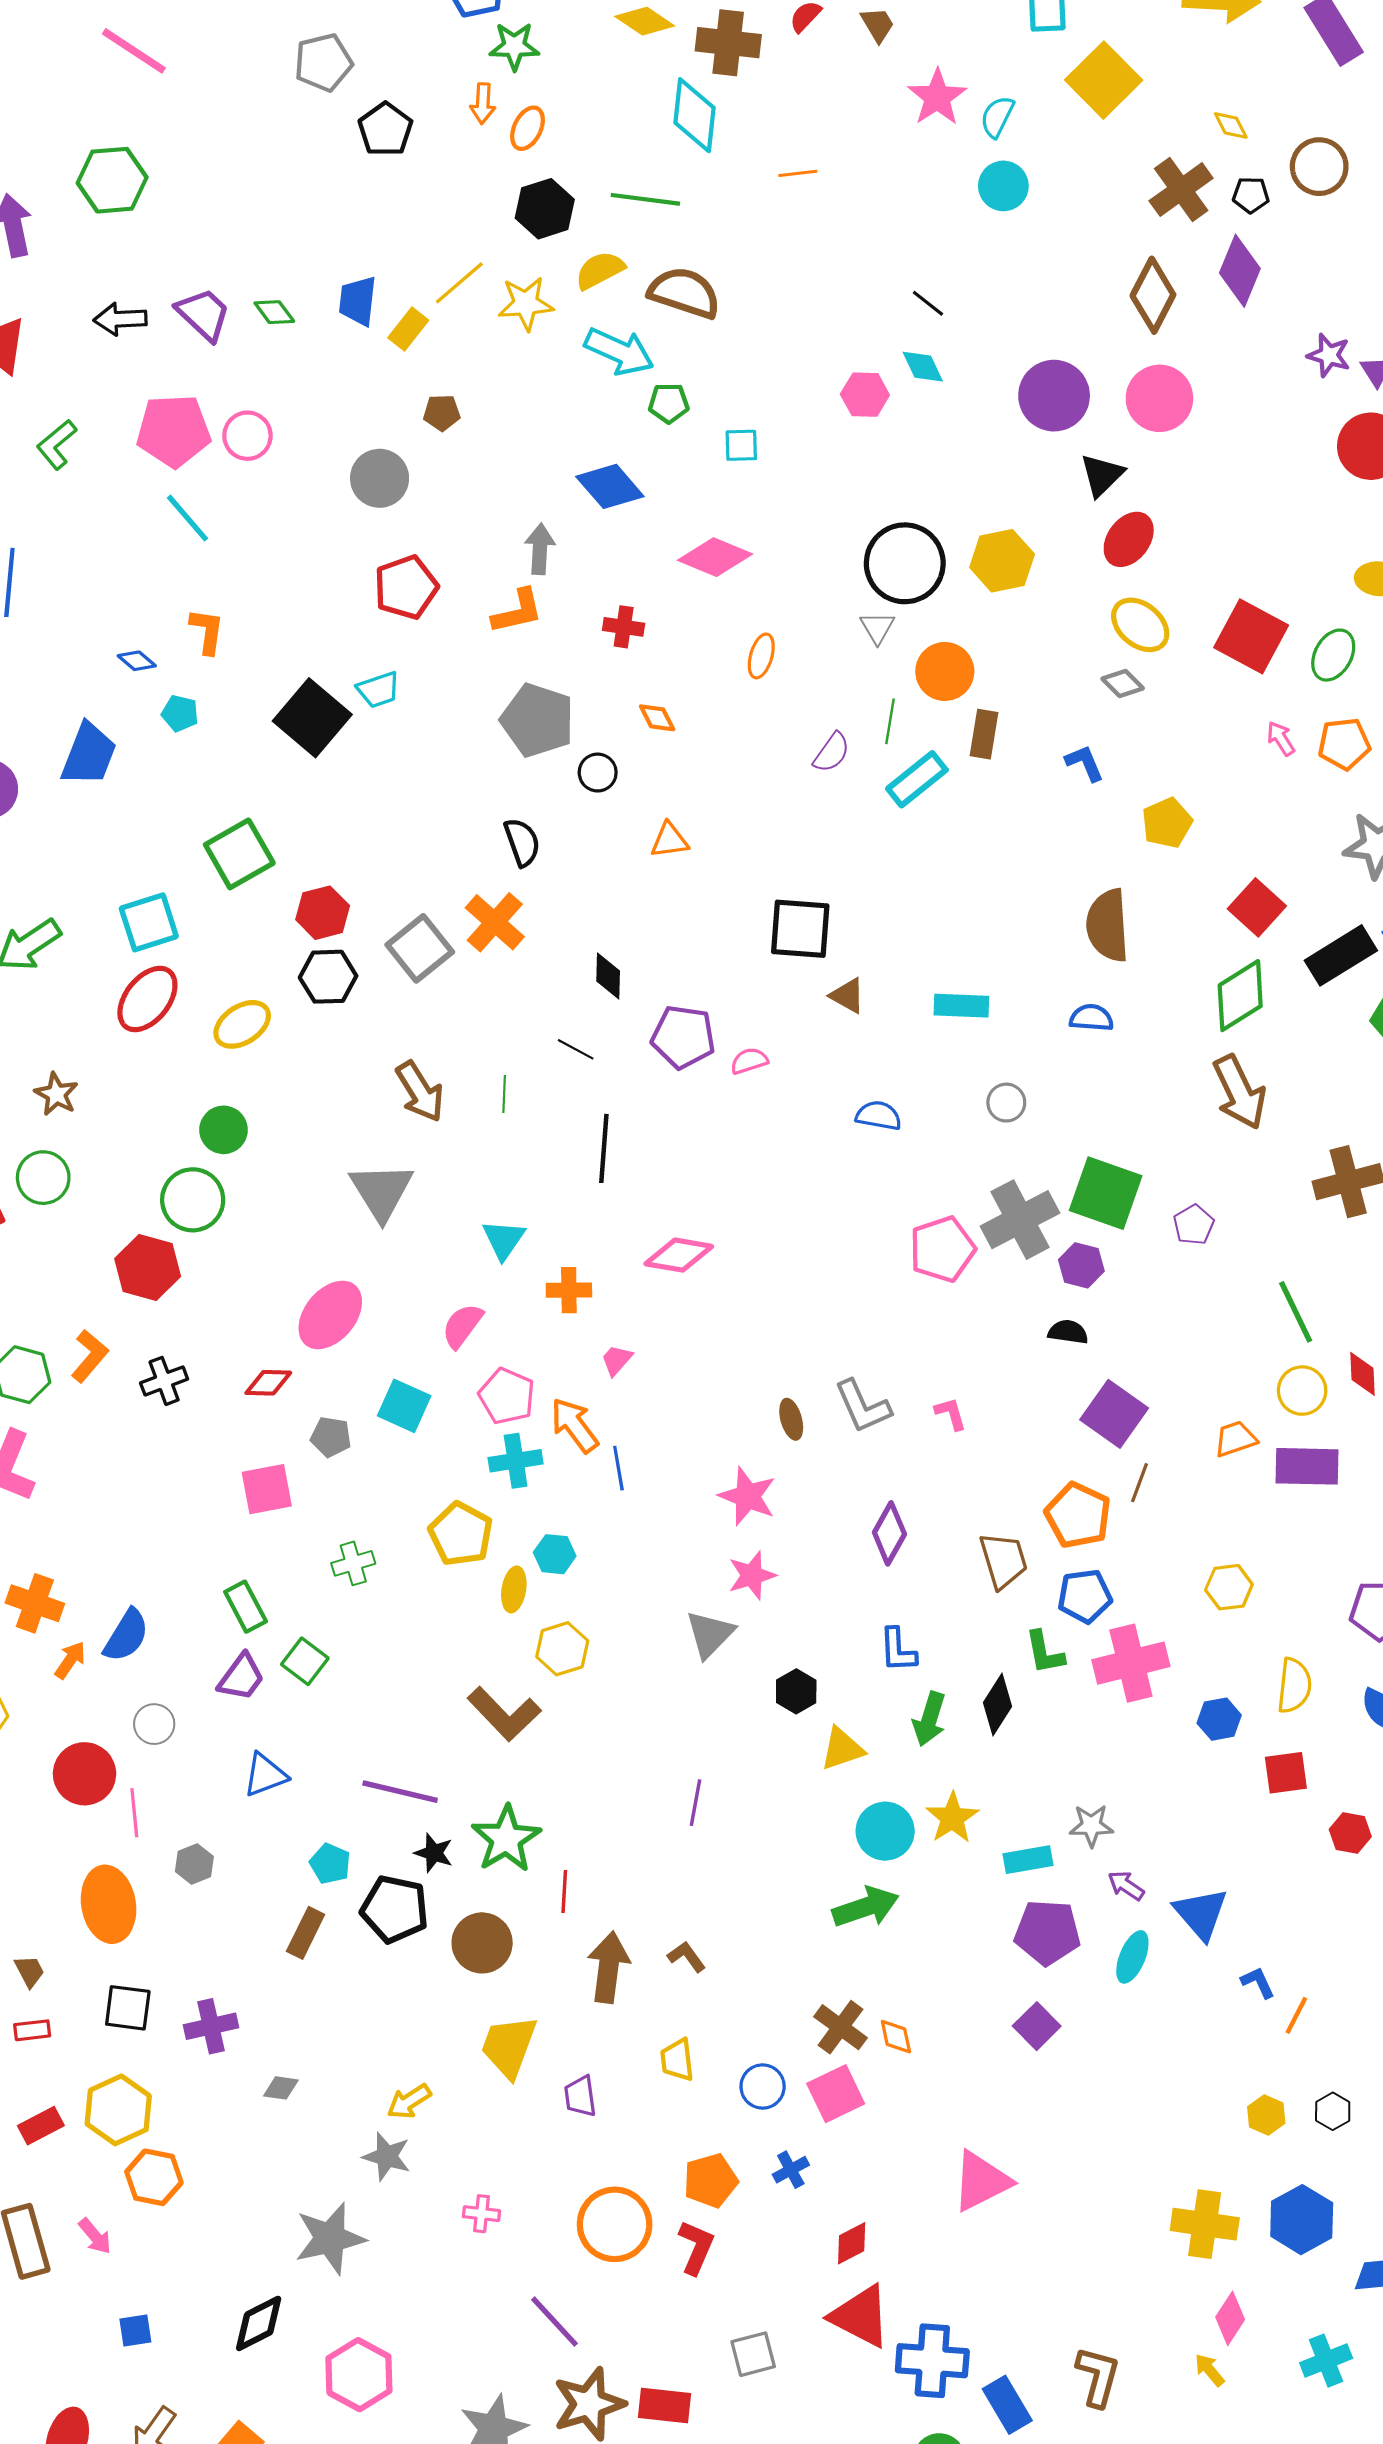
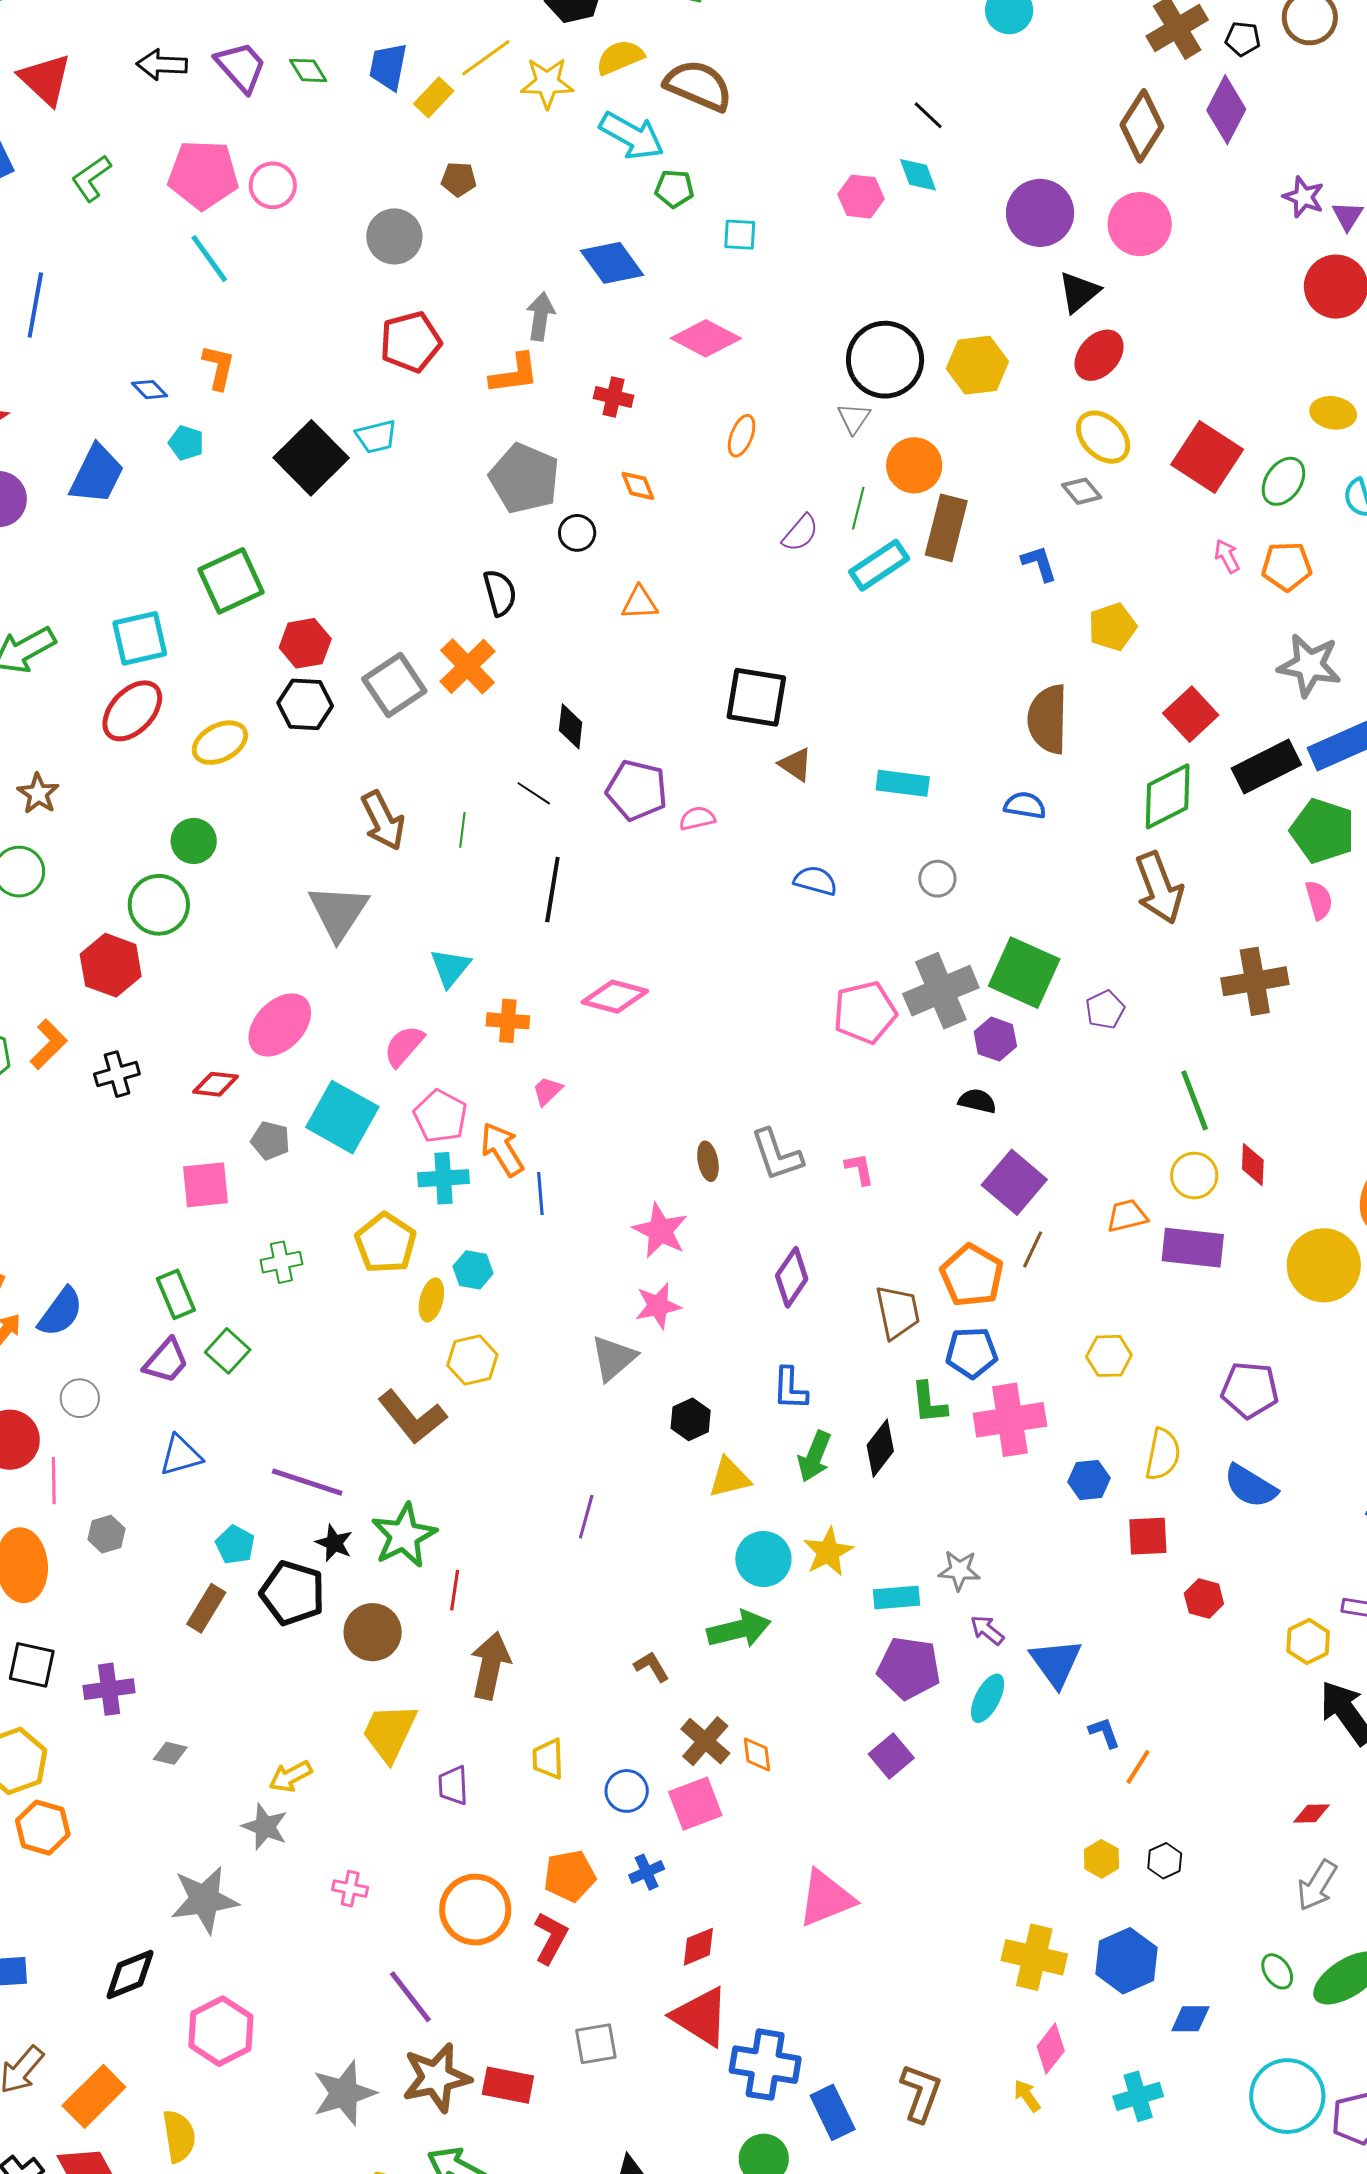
brown rectangle: (984, 734) -> (946, 528), size x1.4
cyan square: (404, 1406) -> (342, 1117), size x1.4
brown L-shape: (687, 1957) -> (652, 1667), moved

